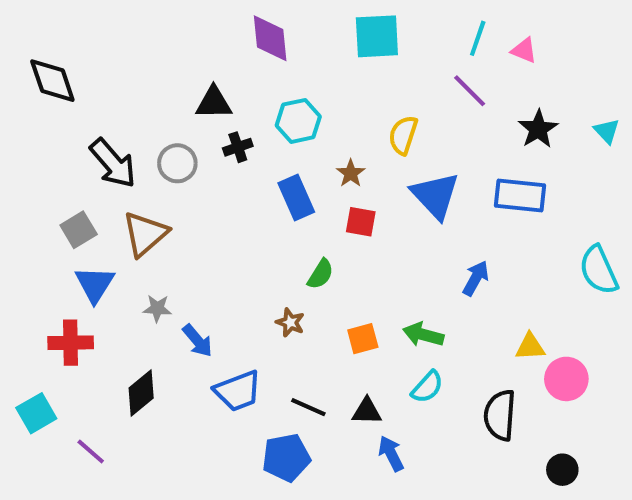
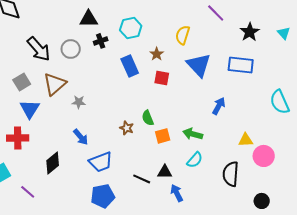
green semicircle: (320, 274) -> (148, 118), moved, turned 126
gray star: (157, 308) -> (79, 102), moved
black line: (308, 407) -> (142, 179), moved
blue pentagon: (286, 458) -> (103, 196), moved

